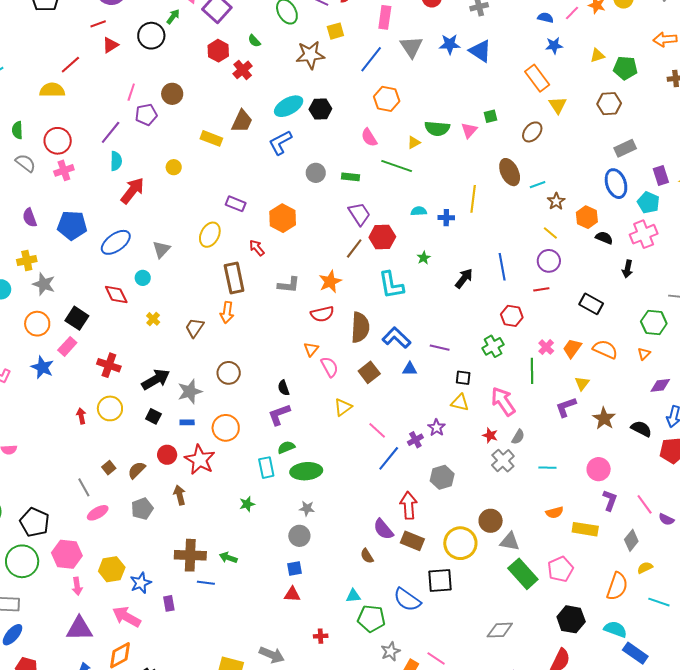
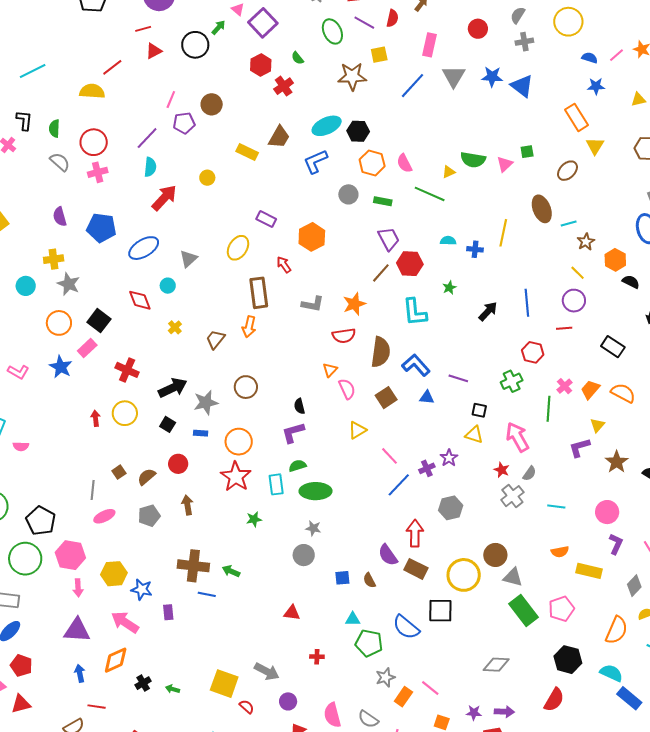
orange hexagon: (387, 99) -> (372, 163), moved
red star: (200, 460) -> (236, 477), moved
gray line: (84, 487) -> (93, 490), turned 30
blue square: (294, 569) -> (342, 578), moved
blue star: (141, 583) -> (142, 589), turned 30

